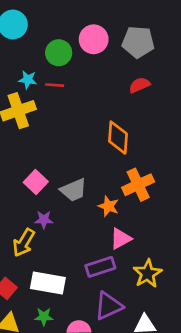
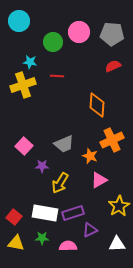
red line: (55, 85) -> (57, 76), moved
pink square: (36, 182) -> (24, 146), moved
yellow arrow: (24, 243) -> (60, 183), moved
purple rectangle: (100, 267) -> (73, 213), moved
purple triangle: (108, 306) -> (90, 230), size x0.7

